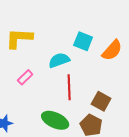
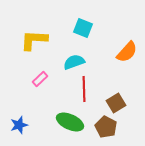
cyan square: (83, 41) -> (83, 28), moved
brown square: (101, 101) -> (116, 103), turned 30

